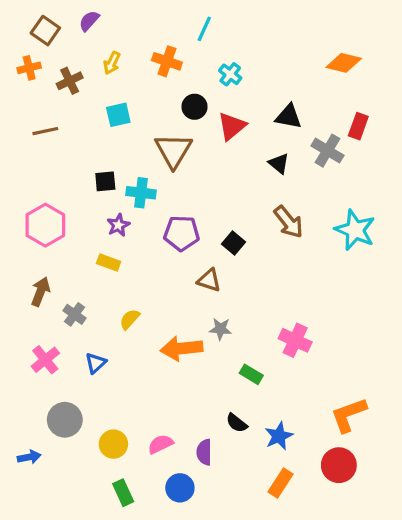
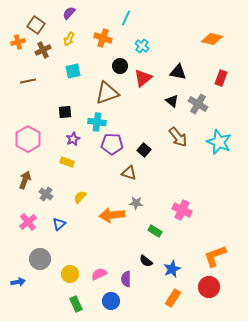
purple semicircle: (89, 21) -> (69, 13), moved
brown square: (45, 31) -> (36, 25), moved
brown triangle: (173, 151) -> (107, 93), turned 40
gray cross: (328, 151) -> (198, 104), moved
cyan cross: (141, 193) -> (97, 122), moved

